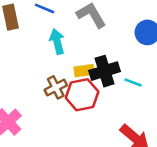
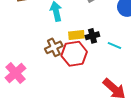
black cross: (104, 71) -> (92, 36), size x0.6

